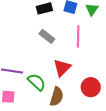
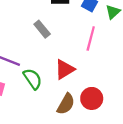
gray rectangle: (47, 36) -> (42, 29), moved
brown semicircle: (57, 97) -> (66, 104), moved

